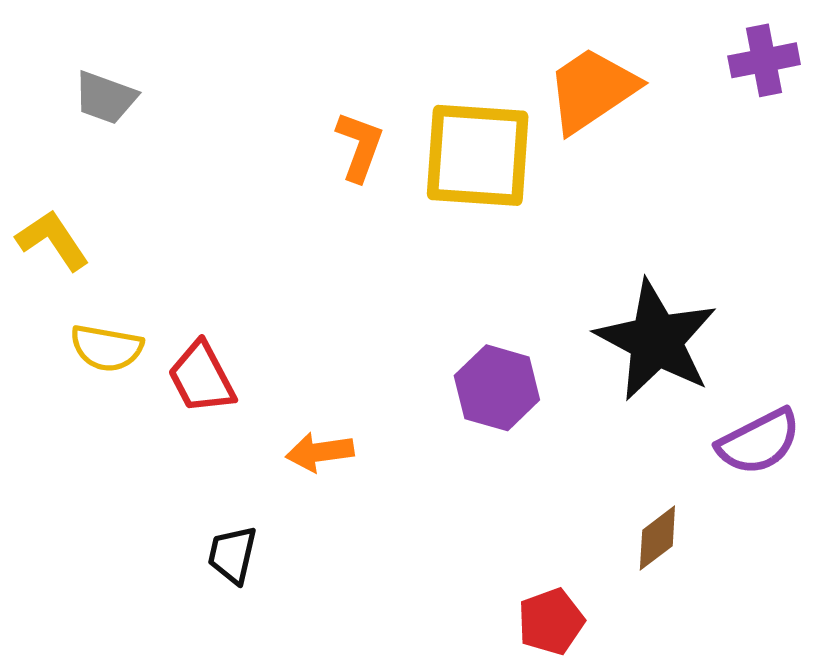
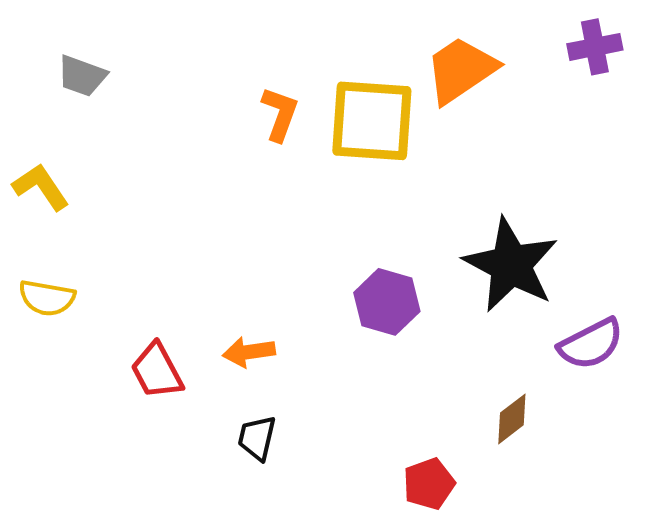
yellow semicircle: (107, 348) -> (47, 298), moved
red trapezoid: (202, 378) -> (157, 371), moved
black trapezoid: (232, 555) -> (257, 438), moved

